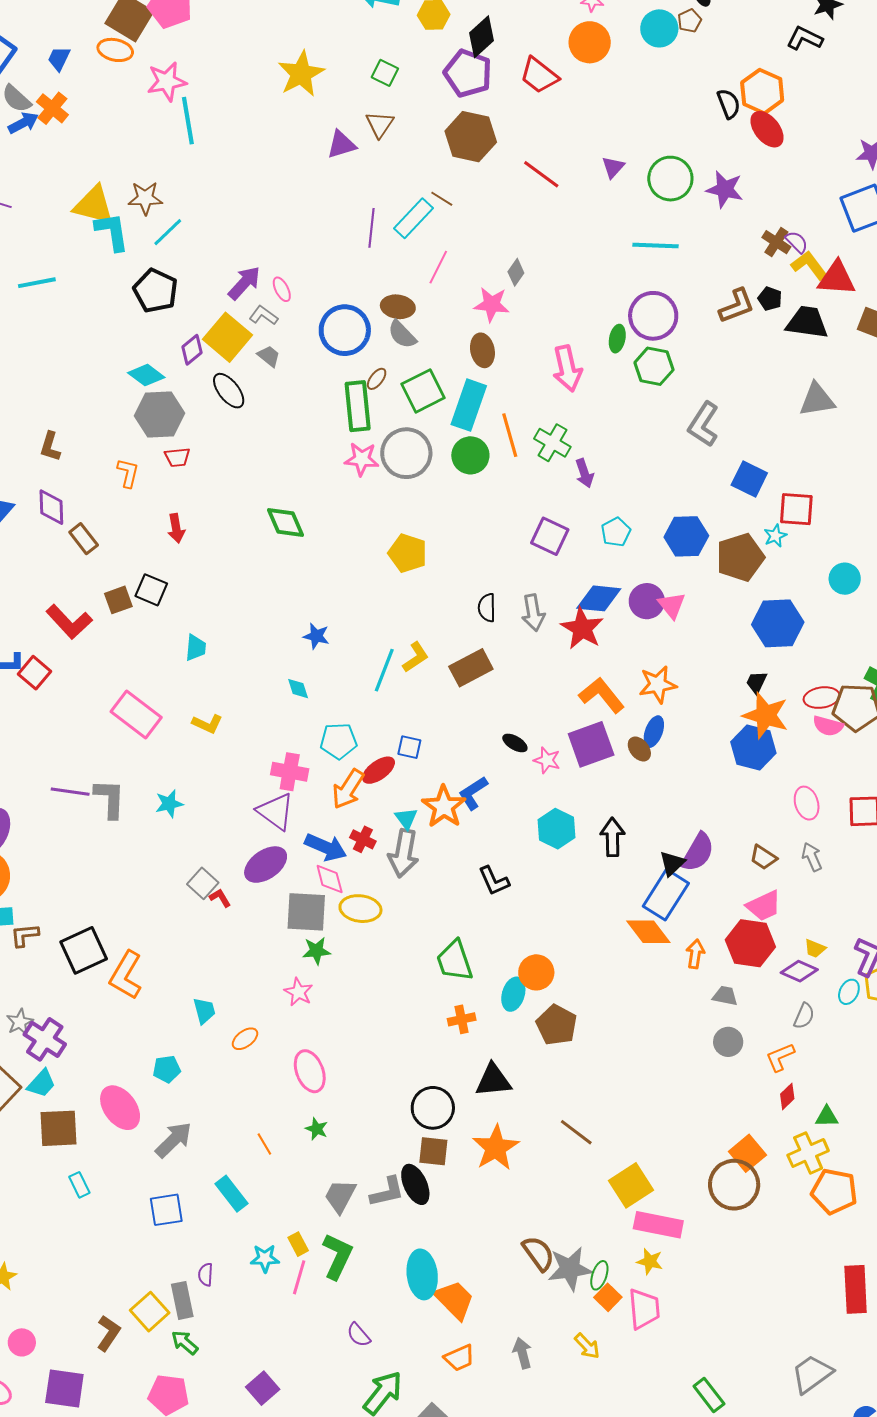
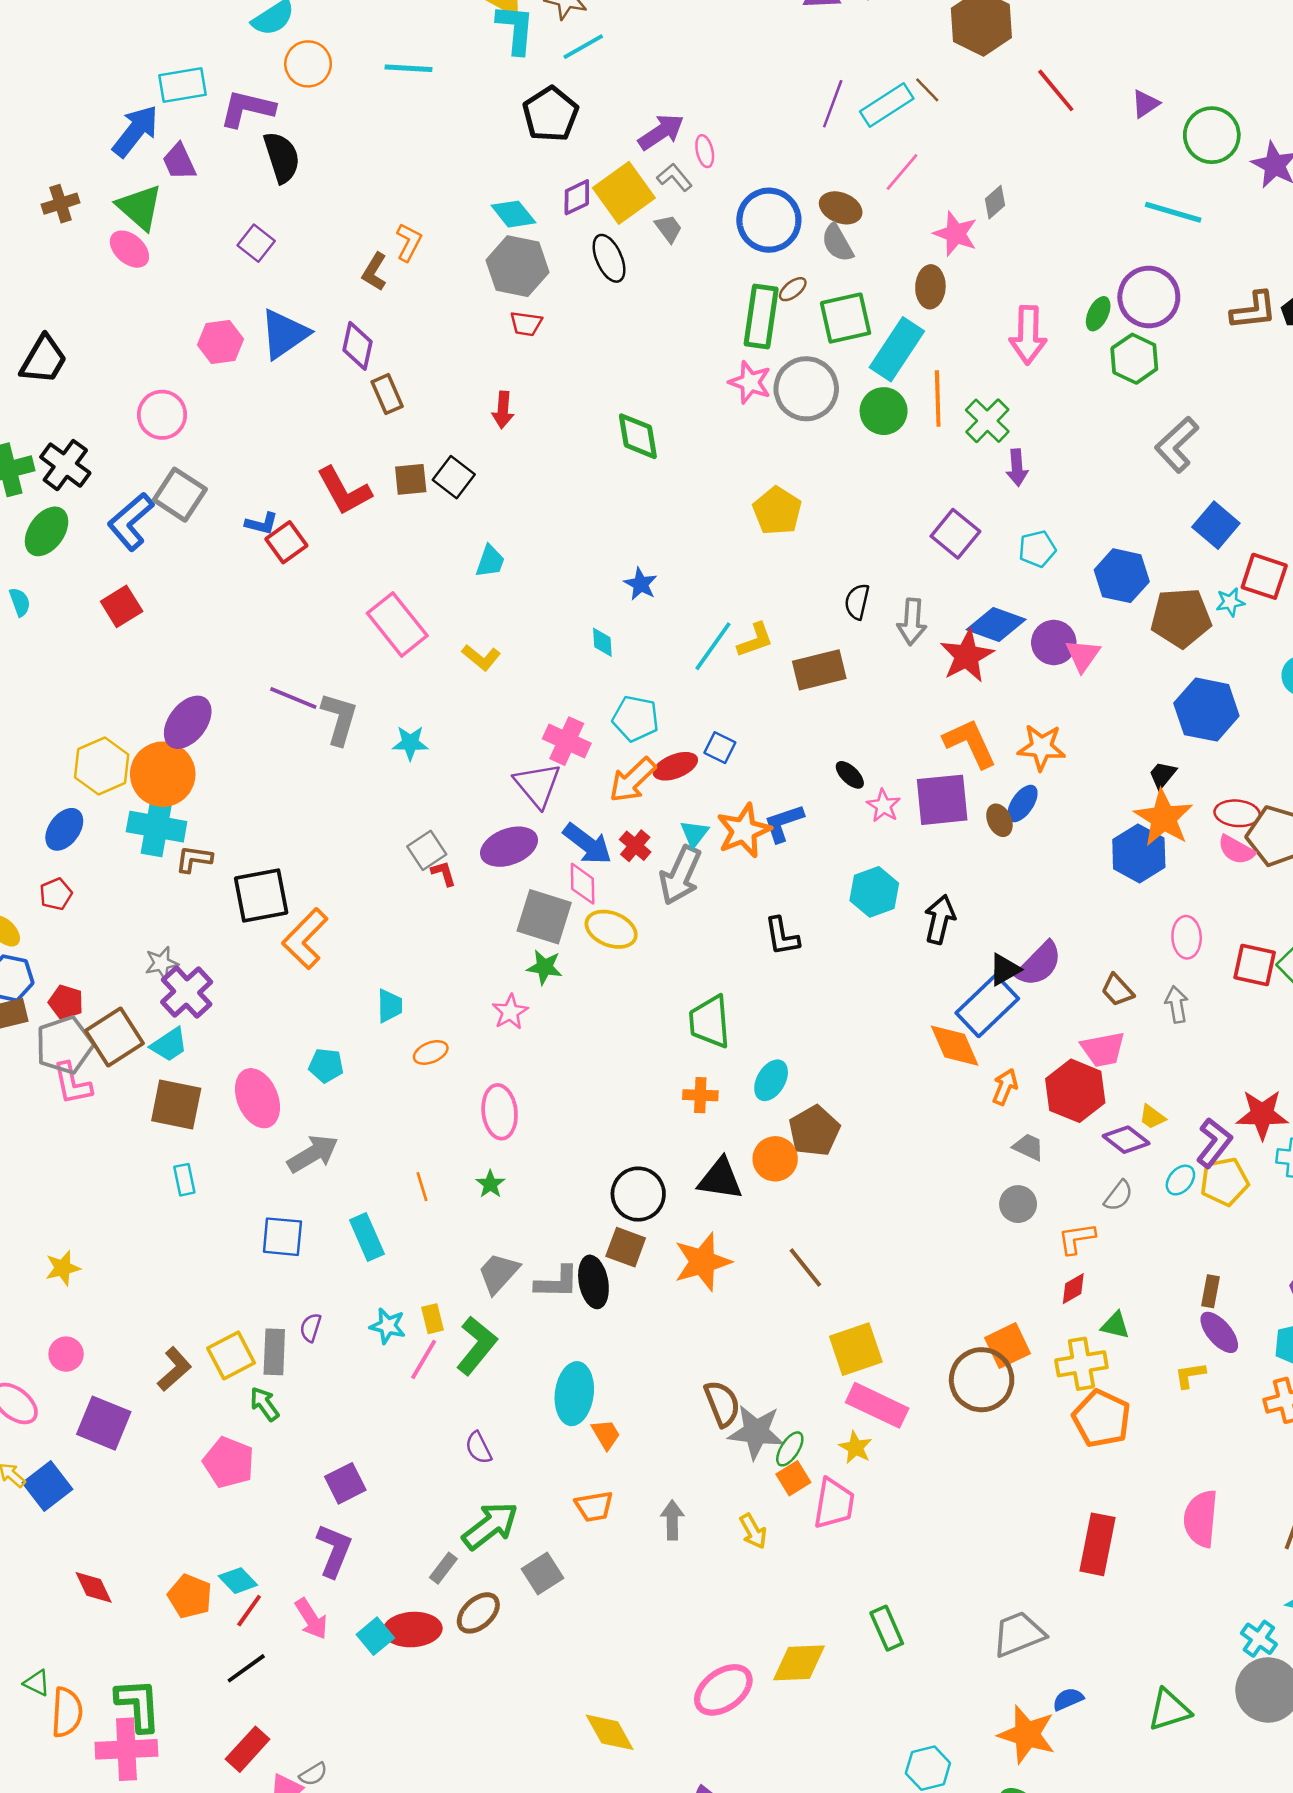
orange L-shape: (128, 473) -> (409, 242), moved
orange circle: (536, 972) -> (775, 1159), moved
orange trapezoid: (454, 1300) -> (606, 1434), size x0.6

